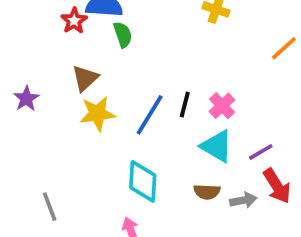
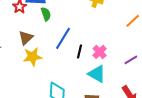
blue line: (150, 115) -> (63, 38), moved
purple line: (261, 152) -> (131, 60), moved

